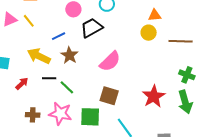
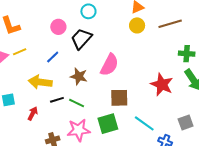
yellow line: (29, 21) -> (20, 52), turned -56
brown star: (69, 55) -> (79, 76), moved

